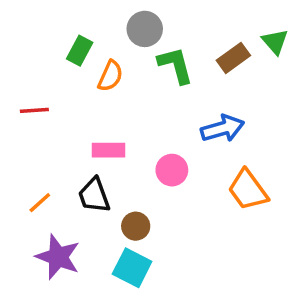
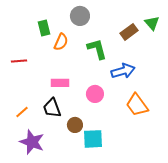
green rectangle: (80, 51) -> (44, 28), turned -42
green L-shape: (175, 65) -> (97, 49), moved
cyan square: (132, 268) -> (93, 139), moved, turned -30

